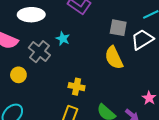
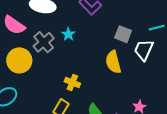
white trapezoid: (142, 39) -> (144, 50), turned -45
yellow circle: (18, 75) -> (19, 60), size x1.6

